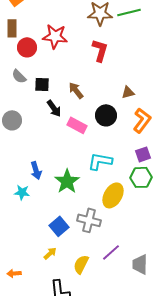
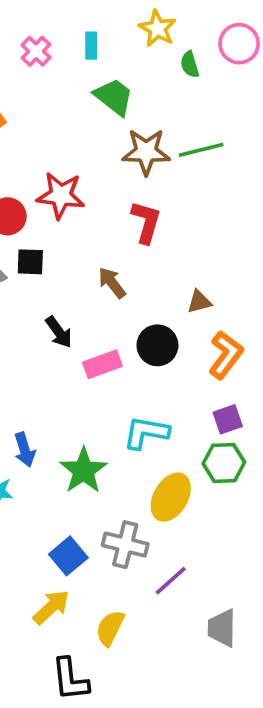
black square: (42, 84) -> (30, 262), moved
brown arrow: (76, 90) -> (112, 283), moved
pink rectangle: (77, 125) -> (102, 364), turned -48
purple line: (111, 252) -> (171, 581), moved
yellow arrow: (50, 253) -> (51, 607), size x1.5

